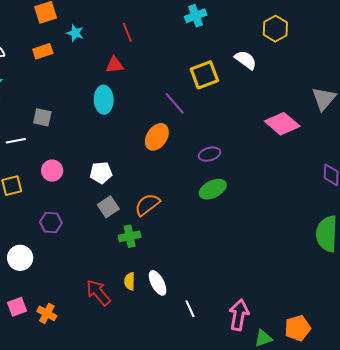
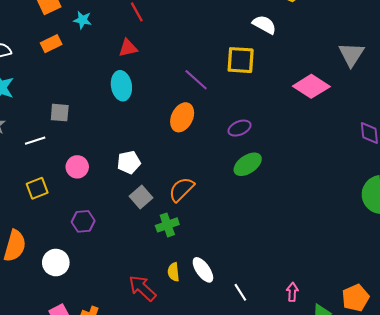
yellow square: (204, 75) -> (241, 60), moved, turned 32
pink arrow: (239, 315) -> (292, 292), size x0.6

